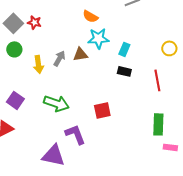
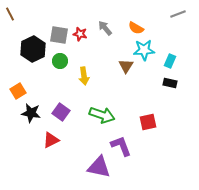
gray square: (13, 23) -> (59, 35), turned -36
brown triangle: (80, 54) -> (126, 66), turned -49
gray arrow: (59, 58) -> (105, 28), moved, turned -70

